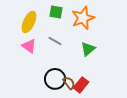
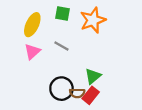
pink triangle: (29, 46) -> (32, 52), turned 42
green triangle: (88, 49) -> (93, 76), moved
brown semicircle: (69, 83) -> (77, 93), turned 128

